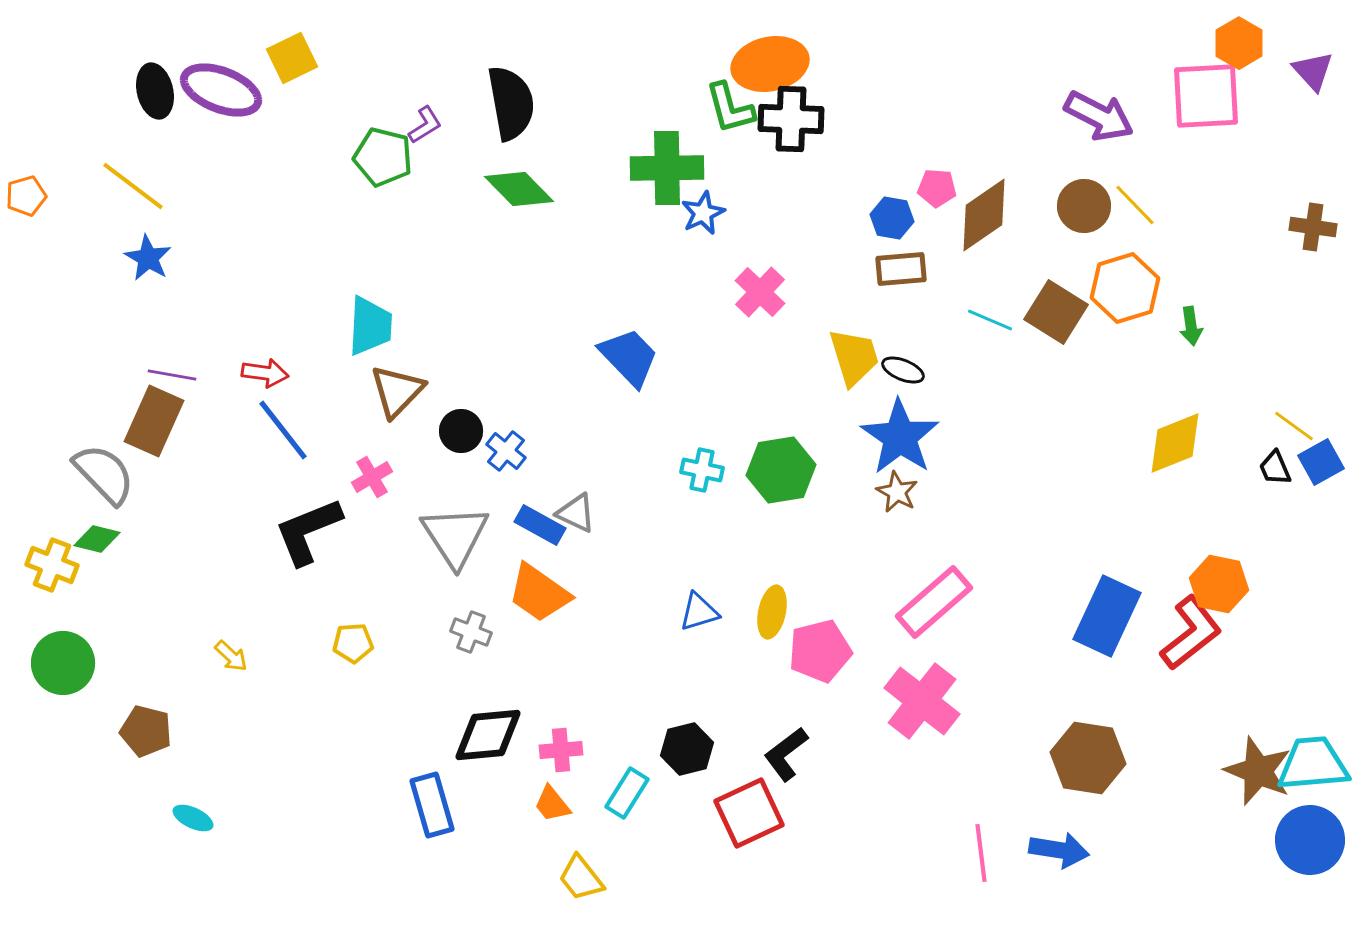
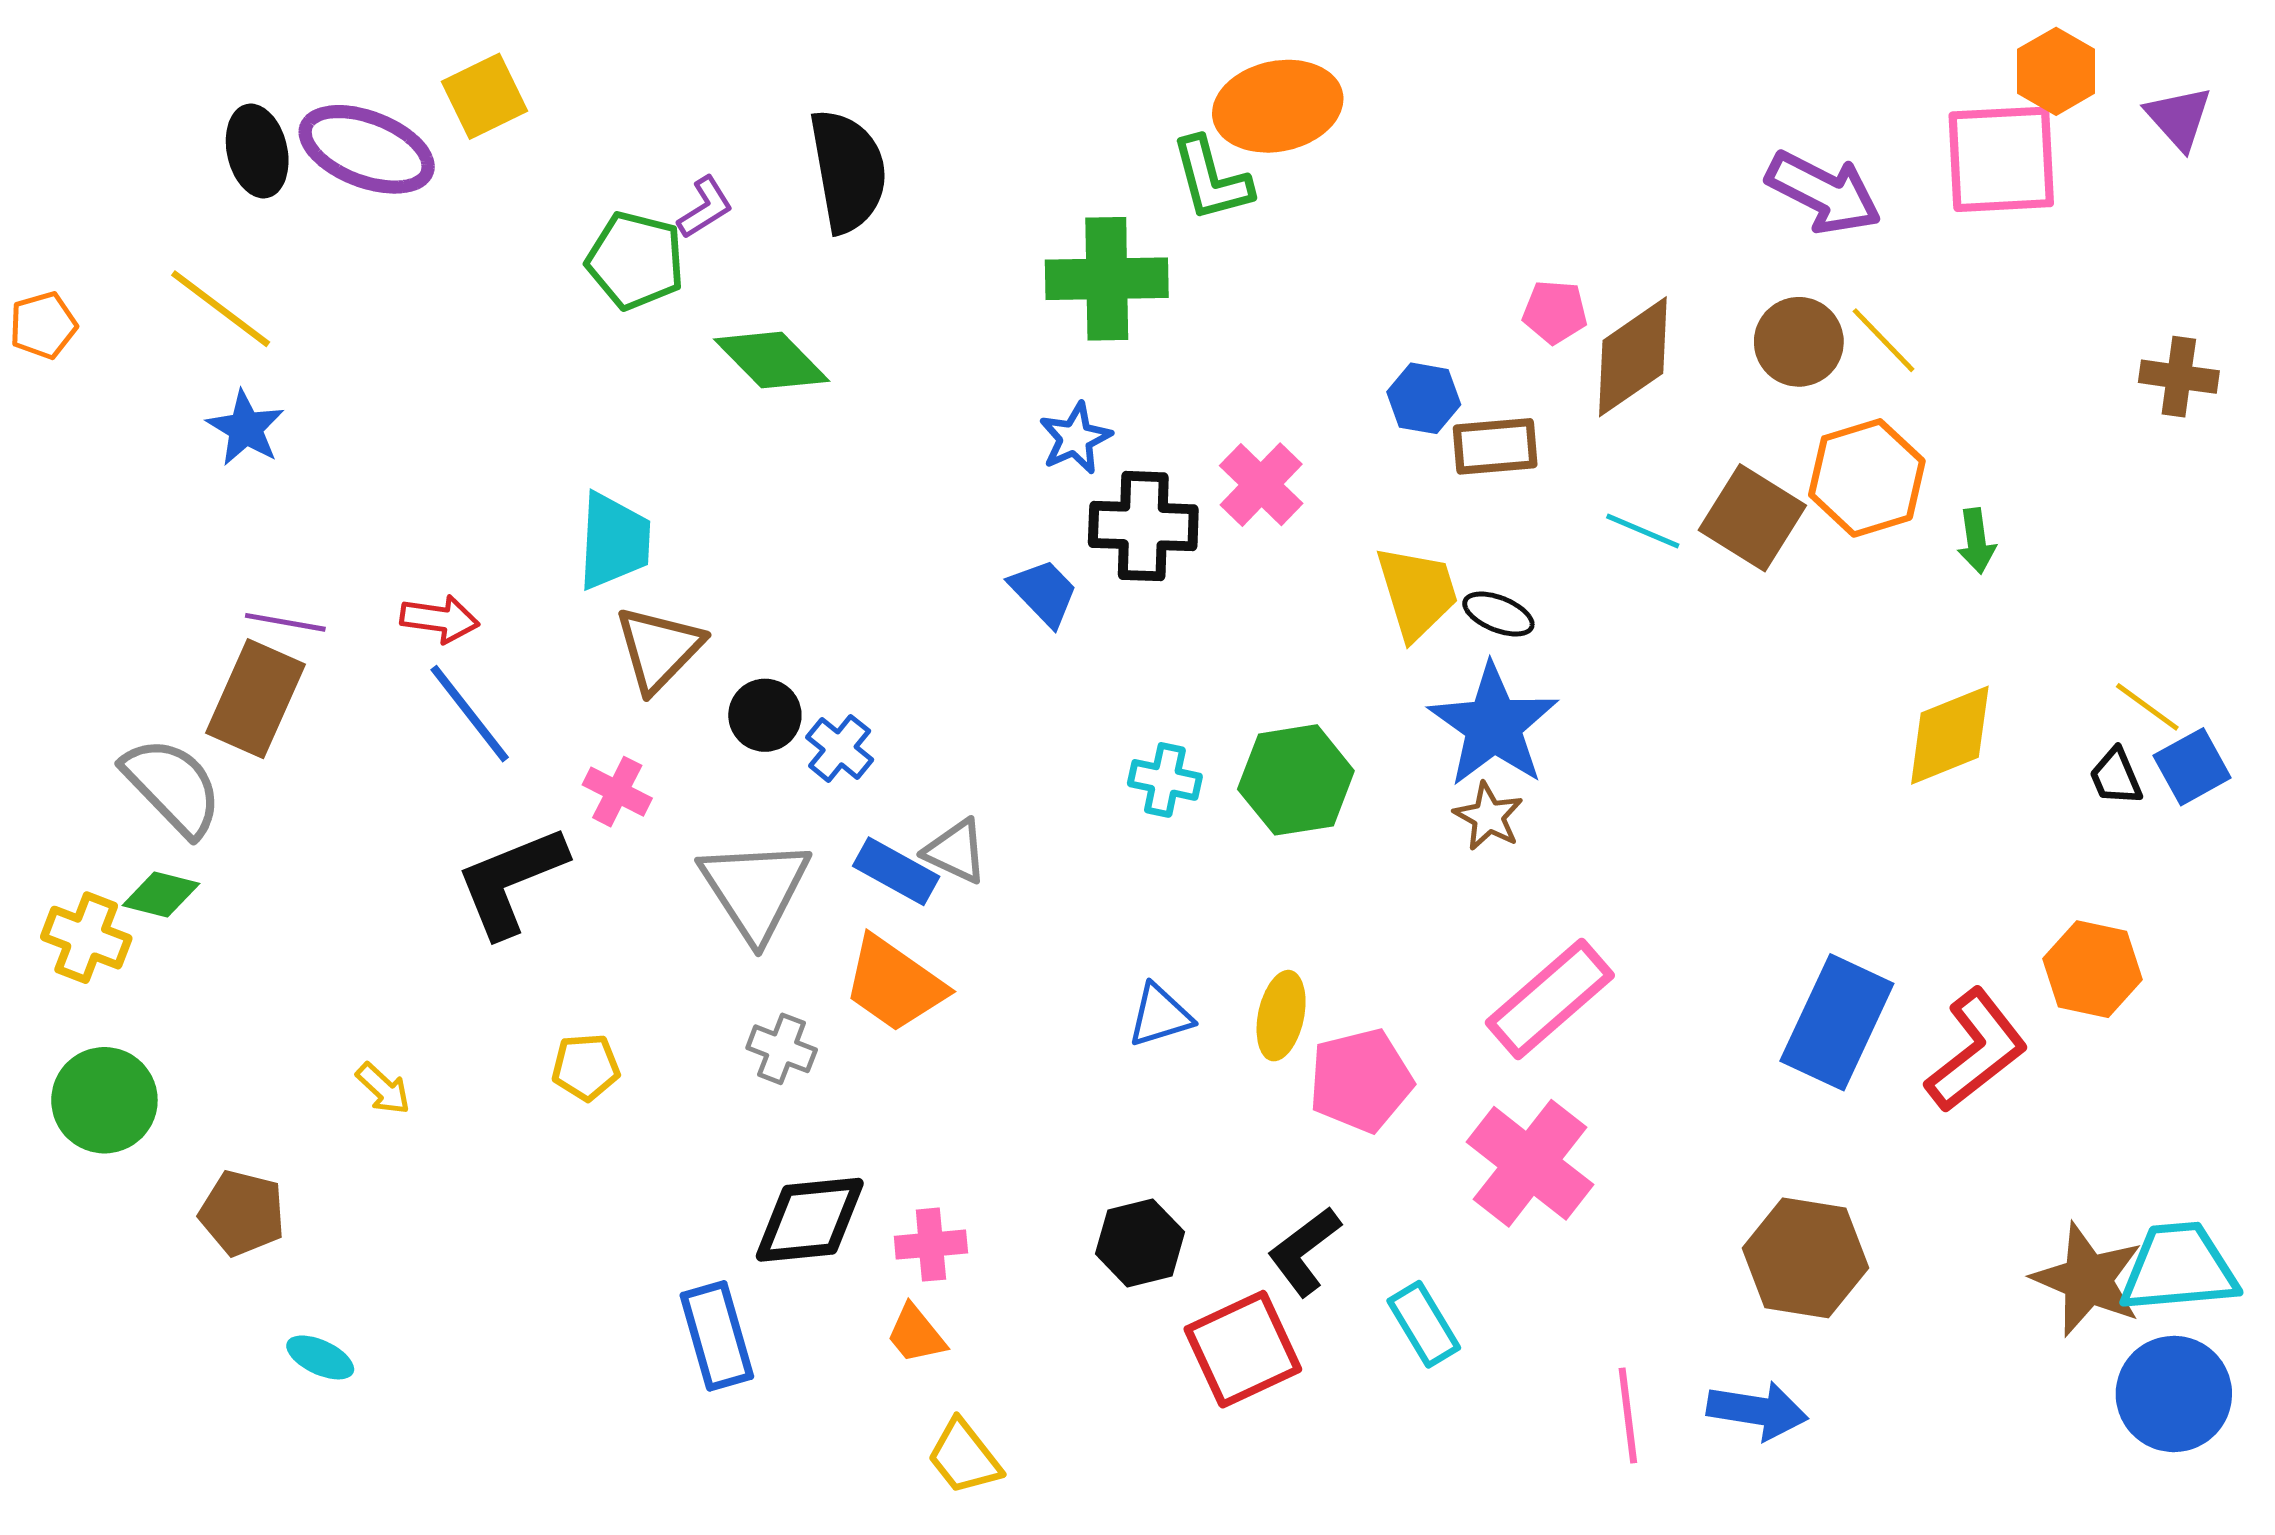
black cross: (791, 119) -> (1143, 526), moved
green diamond: (519, 189) -> (772, 360), moved
blue star: (703, 213) -> (1075, 438), moved
blue hexagon: (892, 218) -> (1424, 398), moved
blue trapezoid: (629, 357) -> (1044, 592), size x0.7
pink cross: (372, 477) -> (617, 792), turned -33
orange hexagon: (1219, 584) -> (2093, 969), moved
cyan rectangle: (627, 793) -> (1424, 1324), moved, turned -63

